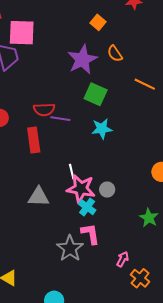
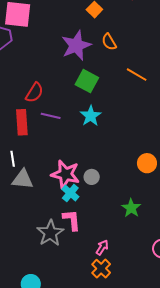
red semicircle: (44, 110) -> (34, 93), turned -60
purple line: (60, 119) -> (51, 116), moved
cyan star: (102, 129) -> (91, 116), turned -30
white line: (72, 172) -> (13, 159), moved
orange cross: (140, 278) -> (101, 269), moved

